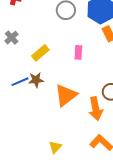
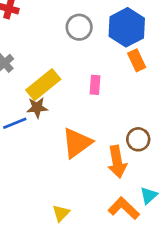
yellow rectangle: (40, 53) -> (43, 85), size x1.4
brown star: (36, 80) -> (37, 108), moved

